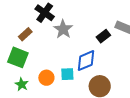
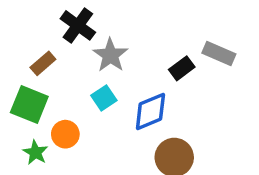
cyan square: (67, 74) -> (104, 98), moved, turned -32
orange circle: (46, 78) -> (65, 134), moved

